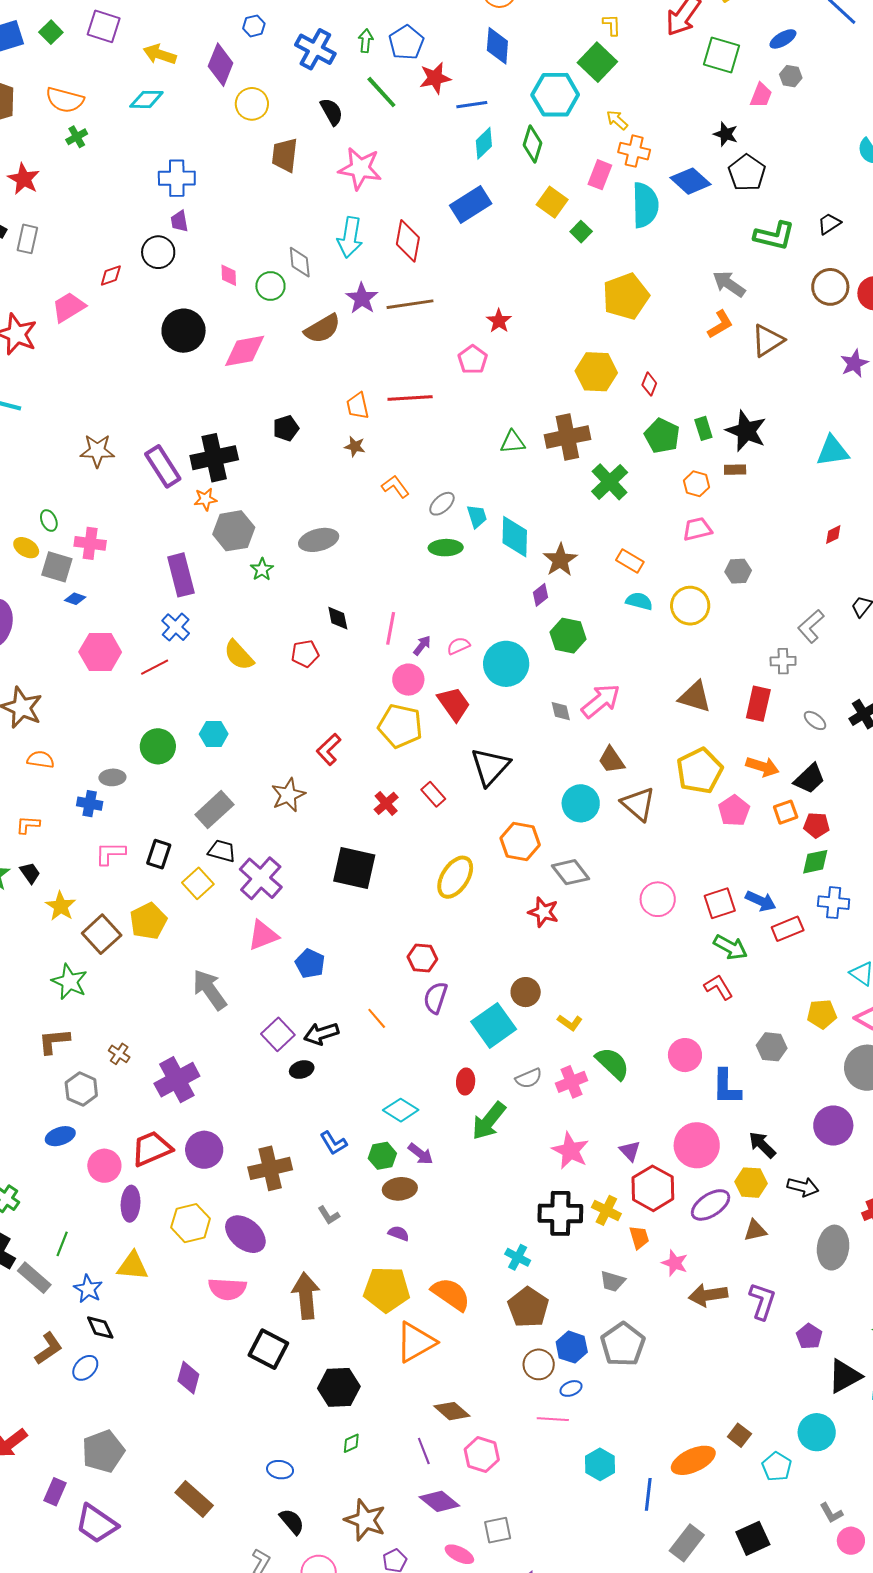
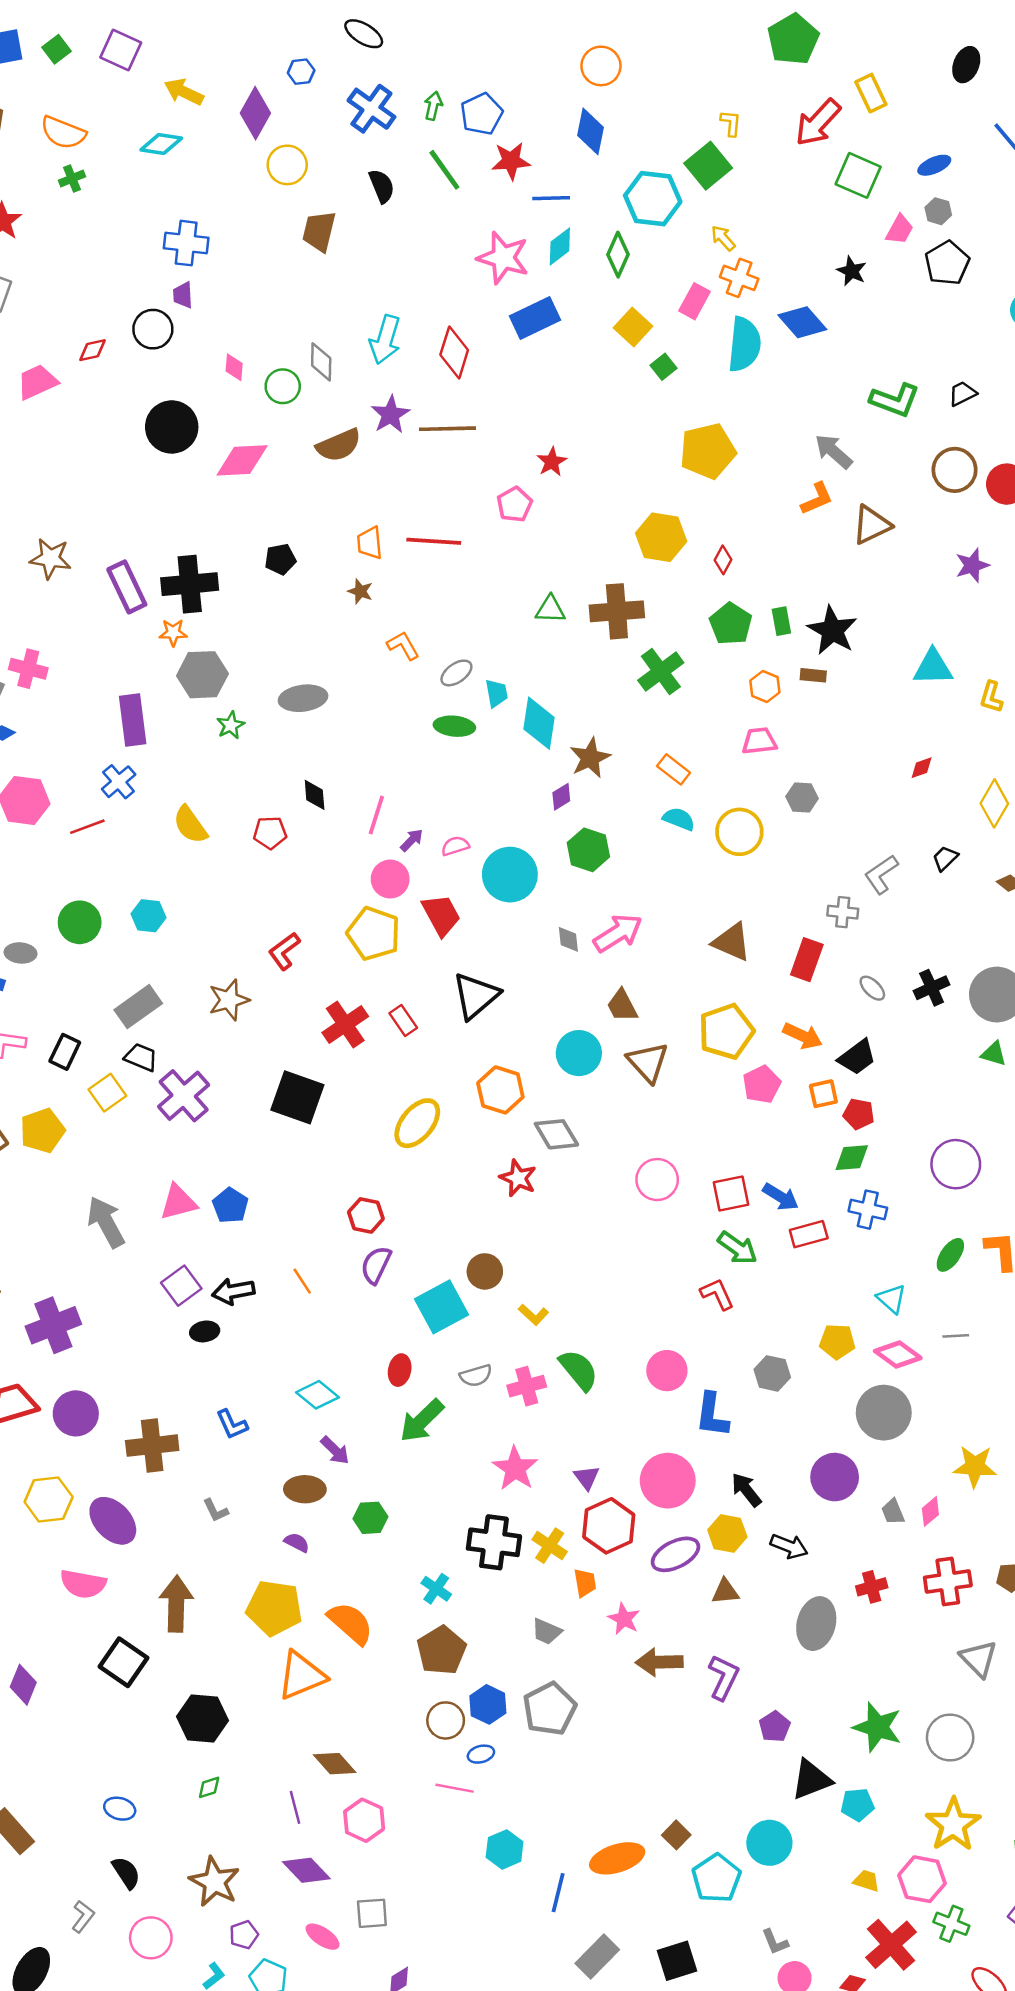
pink star: (360, 168) -> (503, 258), moved
black pentagon: (747, 173) -> (947, 263), moved
red cross: (386, 803) -> (345, 1024), size x1.5
pink triangle: (263, 935) -> (178, 1202), moved
green hexagon: (382, 1156) -> (370, 1518), moved
cyan pentagon: (777, 1467) -> (716, 1878), size x1.4

